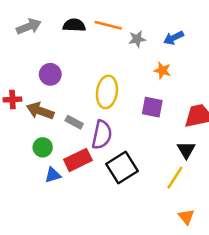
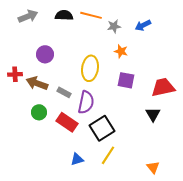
orange star: (162, 71) -> (121, 51), moved
red rectangle: (78, 160) -> (67, 122), turned 60
blue triangle: (53, 175) -> (77, 159), moved
yellow line: (175, 178) -> (108, 155), moved

